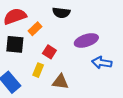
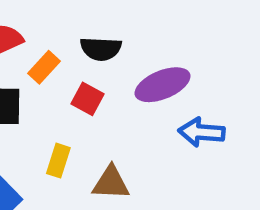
black semicircle: (61, 13) -> (101, 49), moved
red square: (49, 52) -> (88, 99), moved

